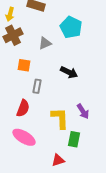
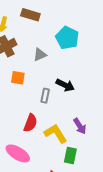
gray rectangle: (37, 86) -> (45, 96), moved
red semicircle: (23, 108) -> (30, 123), moved
yellow L-shape: (60, 118) -> (56, 133), turned -30

